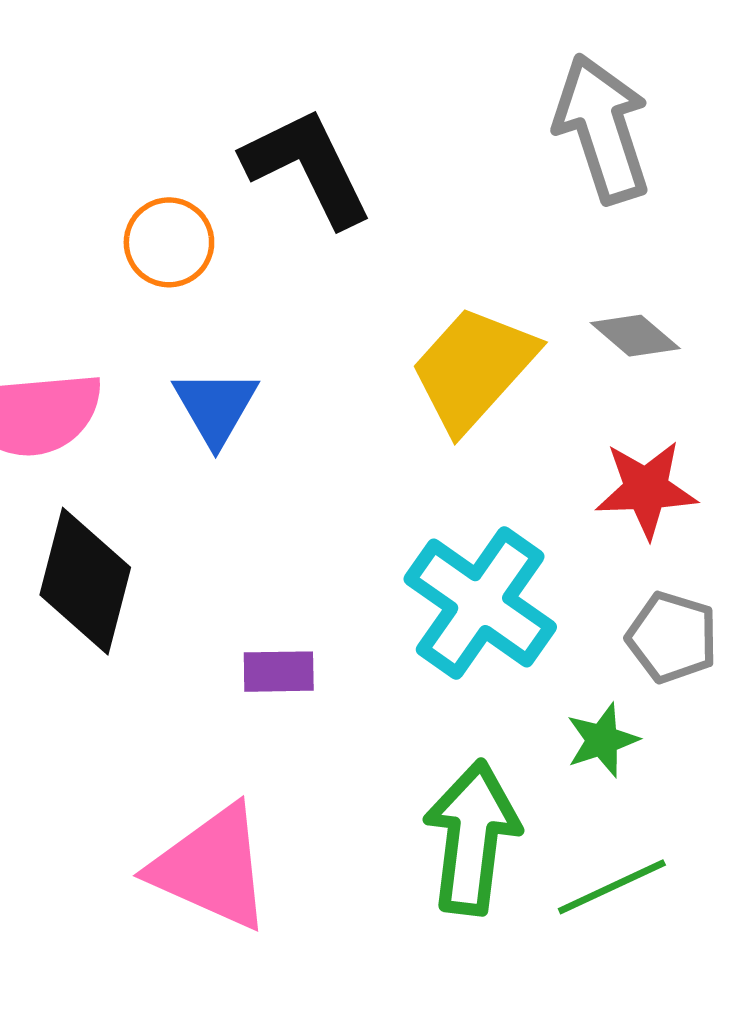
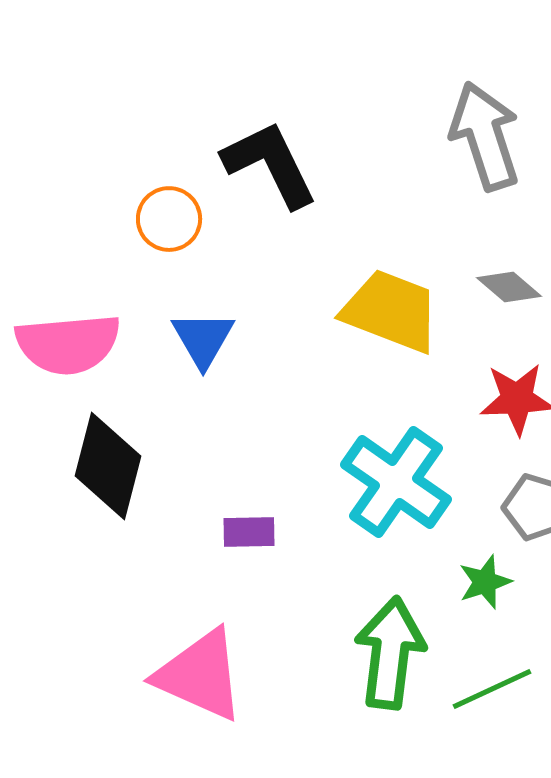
yellow trapezoid: (473, 369) -> (391, 311), turned 69

